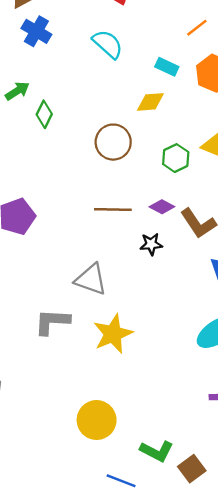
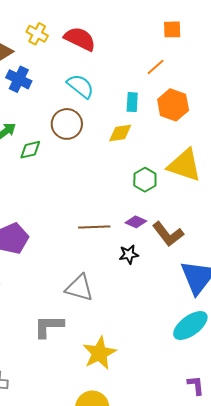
cyan rectangle: (167, 67) -> (132, 102), turned 72
green diamond: (44, 114) -> (30, 150), turned 55
brown circle: (113, 142) -> (67, 124), moved
yellow star: (113, 334) -> (99, 353), moved

